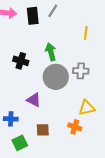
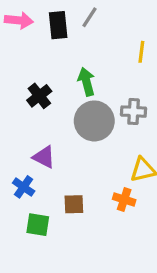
black cross: (21, 61) -> (39, 96), turned 35
purple triangle: (34, 100) -> (44, 157), moved
blue cross: (11, 119) -> (24, 187), turned 32
green square: (20, 143) -> (38, 225), turned 35

